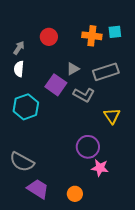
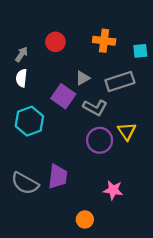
cyan square: (115, 32) -> (140, 51), moved
purple circle: (88, 147) -> (100, 140), moved
purple trapezoid: (38, 189) -> (58, 176), moved, turned 65

